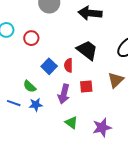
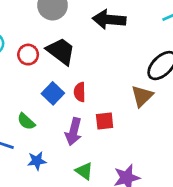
black trapezoid: (87, 50) -> (61, 51), moved
brown triangle: (116, 80) -> (142, 96), moved
blue star: (36, 105) -> (37, 161), moved

